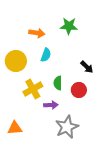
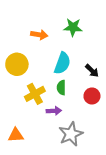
cyan semicircle: (46, 55) -> (62, 63), moved, size x1.5
red circle: (79, 90) -> (92, 96), moved

